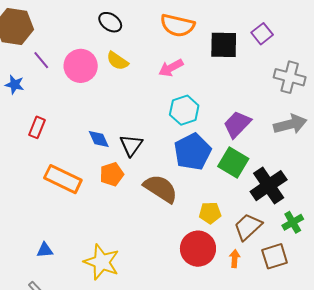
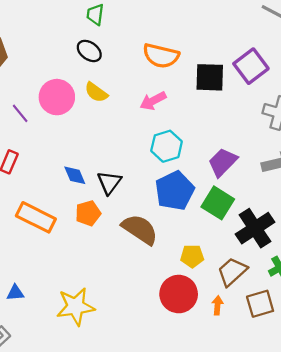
purple square: (262, 34) -> (251, 66), size x1.5
purple line: (41, 60) -> (20, 113), moved
yellow star: (102, 262) -> (76, 307), turned -30

